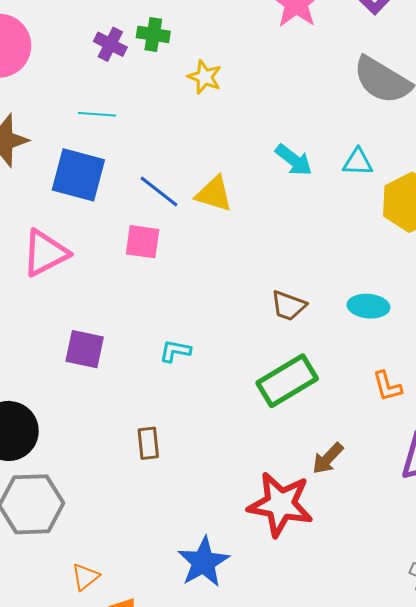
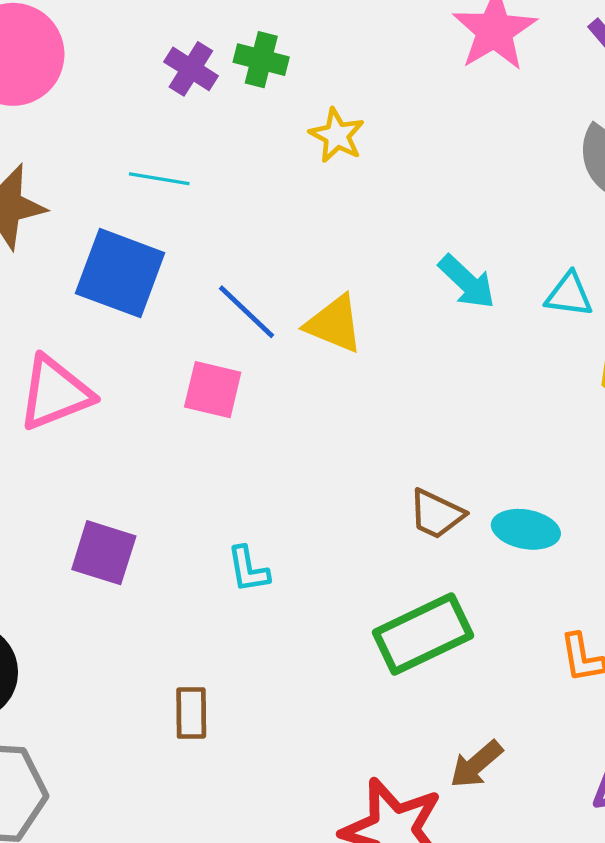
cyan ellipse: (368, 306) -> (526, 529), moved
cyan L-shape: (175, 351) -> (248, 569), turned -116

